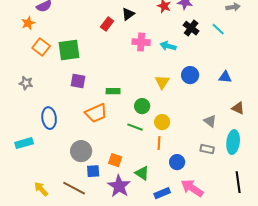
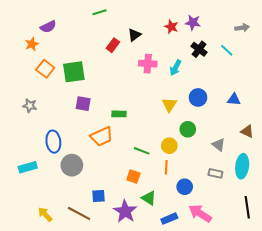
cyan arrow: (168, 46) -> (175, 68), turned -77
green circle: (142, 106) -> (188, 129), moved
gray circle: (81, 151) -> (72, 165), moved
orange square: (115, 160) -> (133, 176), moved

